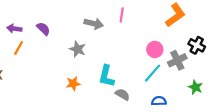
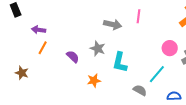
purple semicircle: (43, 29) -> (73, 57), moved
cyan line: (153, 73) -> (157, 74), moved
cyan L-shape: (106, 76) -> (120, 62), moved

